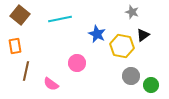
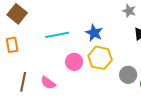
cyan line: (60, 19) -> (57, 35), moved
yellow hexagon: (122, 46) -> (100, 58), moved
brown line: (26, 71) -> (23, 82), moved

